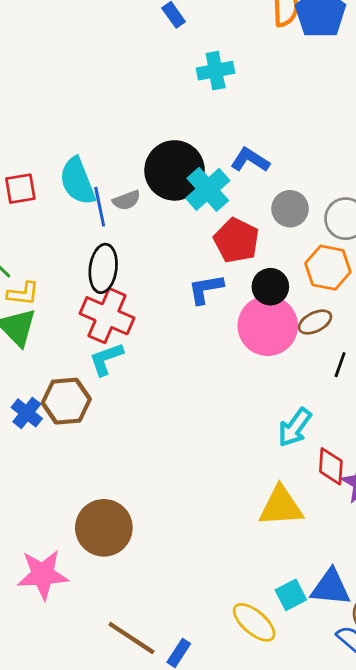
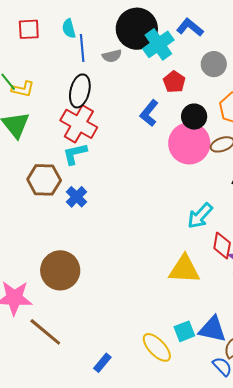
cyan semicircle: (77, 181) -> (69, 29), size x0.6
gray semicircle: (126, 200) -> (112, 56), moved
red pentagon: (236, 240) -> (174, 82), size x0.7
blue L-shape: (206, 289) -> (149, 113), turned -48
yellow L-shape: (23, 294) -> (23, 89), moved
blue cross: (27, 413) -> (77, 197), moved
brown line: (131, 638) -> (45, 332), moved

